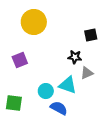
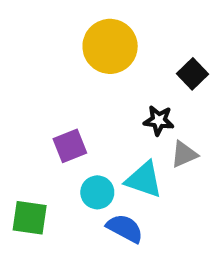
yellow circle: (34, 22) -> (110, 46), moved
black square: (91, 35) -> (193, 74), turned -32
purple square: (20, 60) -> (70, 146), moved

